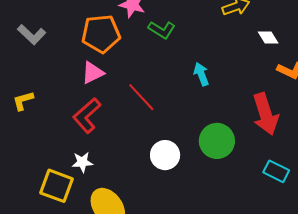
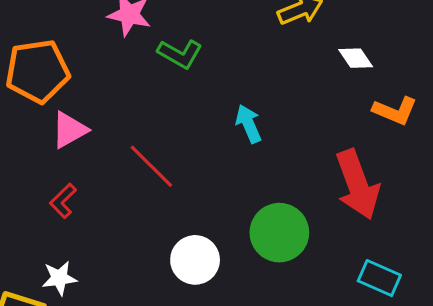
orange pentagon: (101, 34) -> (37, 71), moved
red L-shape: (87, 116) -> (63, 201), size x0.6

